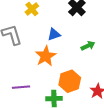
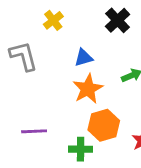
orange star: (46, 56) -> (88, 89), moved

